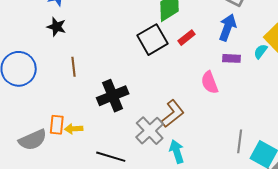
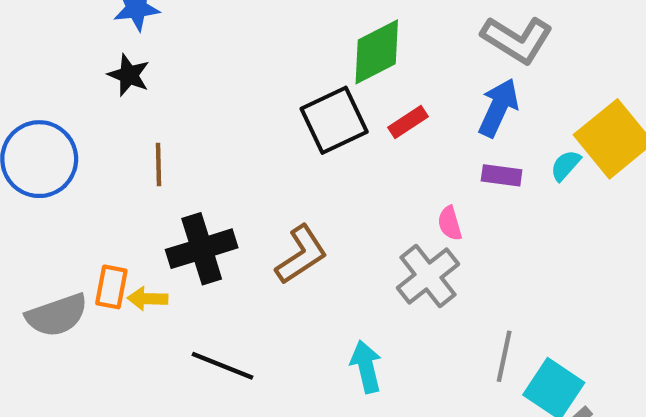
pink semicircle: (210, 82) -> (450, 223), size x0.7
black cross: (113, 96) -> (202, 249), moved
brown L-shape: (173, 114) -> (301, 255), moved
gray cross: (150, 131) -> (428, 276), moved

